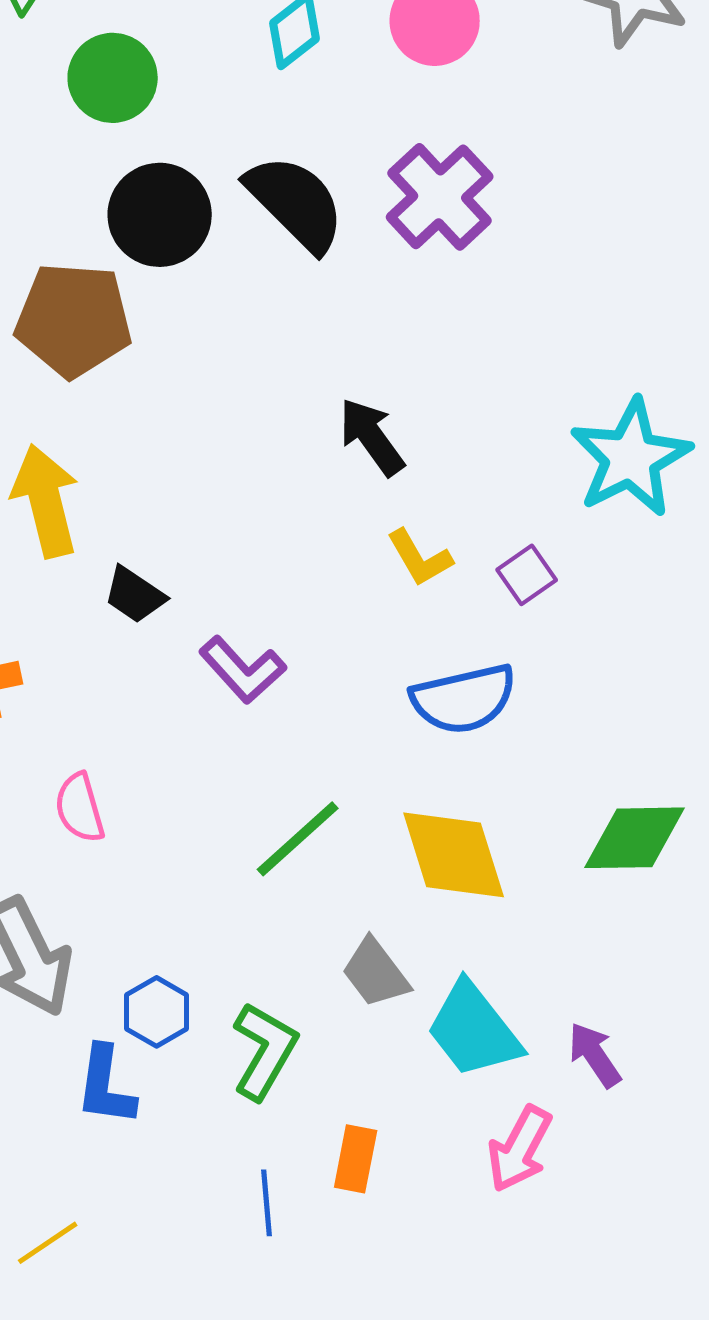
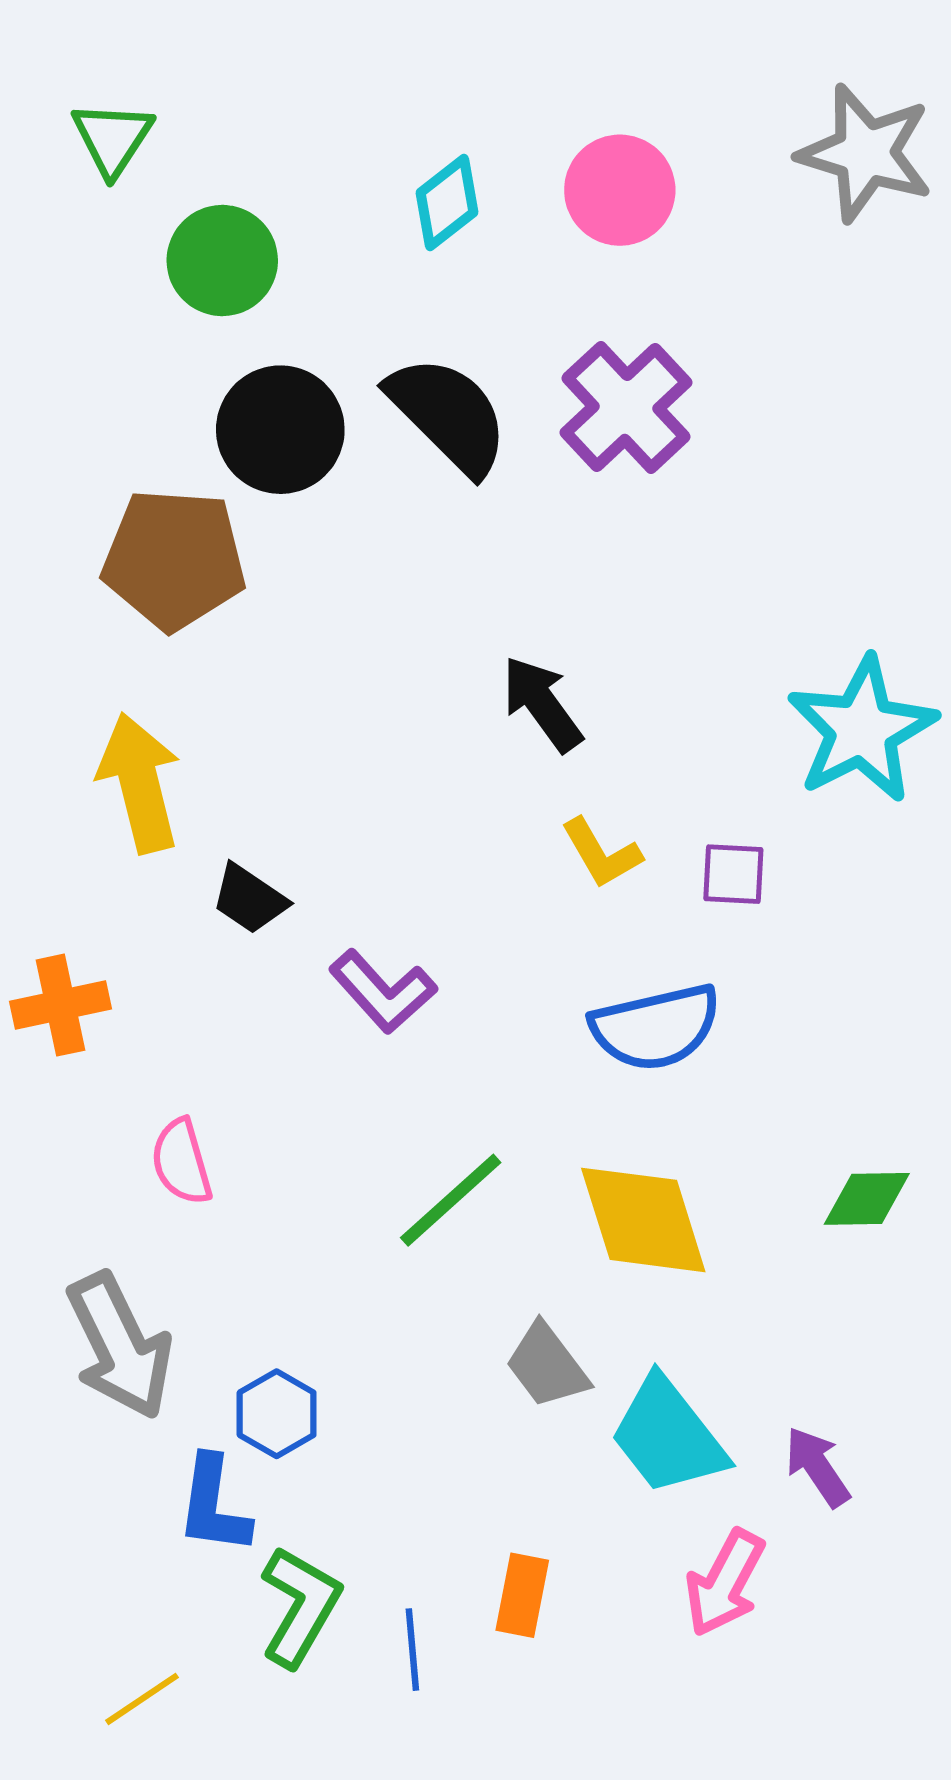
purple square: (527, 575) -> (733, 874), turned 38
green diamond: (635, 838) -> (867, 1199), size x0.7
green L-shape: (265, 1051) -> (300, 1606), moved

